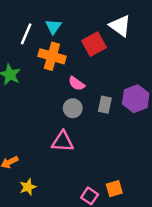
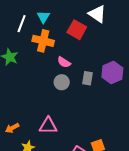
red square: (94, 44) -> (77, 30), turned -30
pink triangle: (63, 141) -> (48, 126), moved

